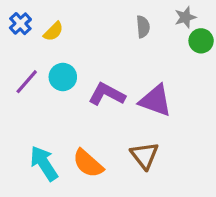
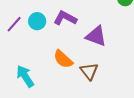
purple L-shape: (107, 94) -> (65, 18), moved
orange semicircle: (88, 163) -> (63, 59), moved

